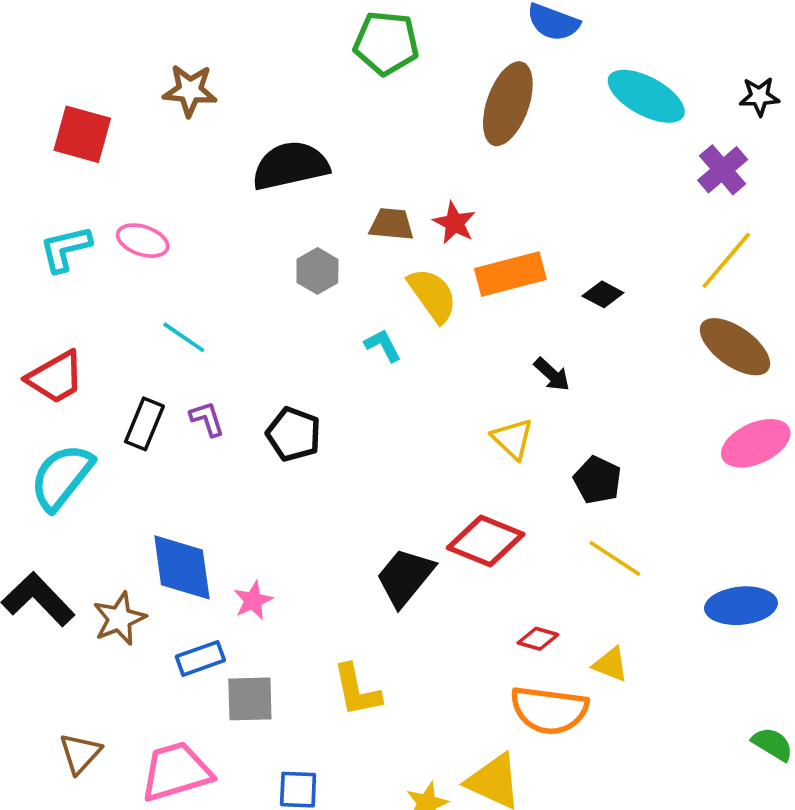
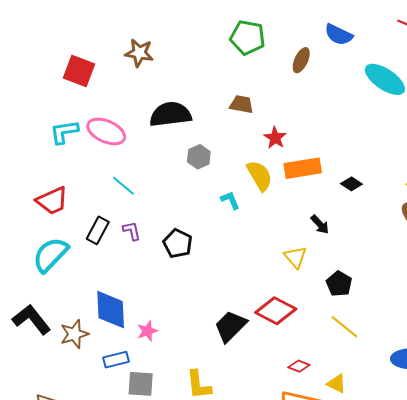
brown ellipse: (508, 104) -> (301, 60), moved, size x0.6
black semicircle: (290, 166) -> (170, 114), moved
brown trapezoid: (392, 224) -> (242, 104), moved
pink ellipse: (143, 241) -> (106, 131), size x1.4

